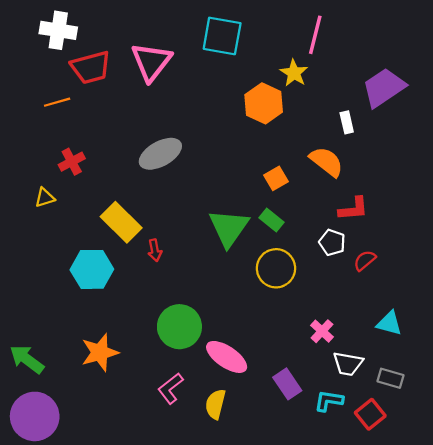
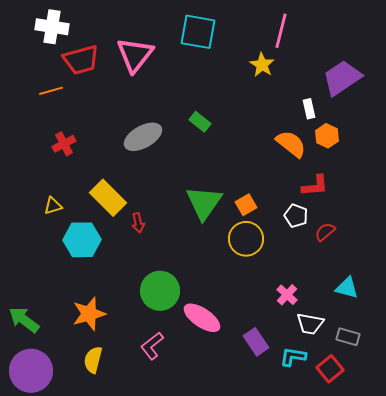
orange hexagon: (264, 103) -> (327, 136), moved, size x0.7
orange square: (276, 178) -> (246, 205), moved
yellow triangle: (45, 198) -> (53, 206), moved
green rectangle: (272, 220) -> (200, 122), moved
yellow semicircle: (215, 404) -> (93, 360), moved

